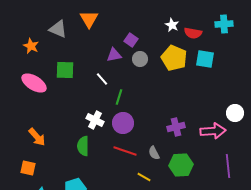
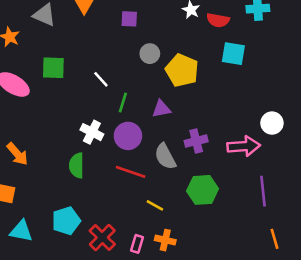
purple square: (131, 40) -> (129, 19), moved, turned -32
purple triangle: (114, 55) -> (161, 109), moved
yellow pentagon: (174, 58) -> (182, 70), moved
gray semicircle: (154, 153) -> (165, 156), moved, size x1.5

